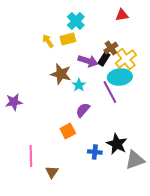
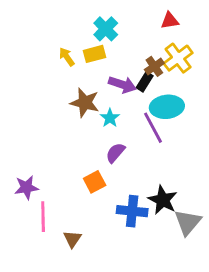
yellow cross: (126, 59) -> (178, 58), moved
purple star: (14, 102) -> (26, 187), moved
blue cross: (95, 152) -> (132, 211), size x1.5
gray triangle: (135, 160) -> (188, 222), turned -30

